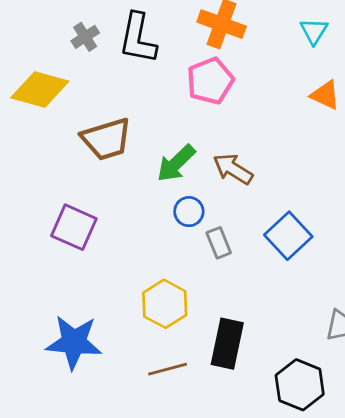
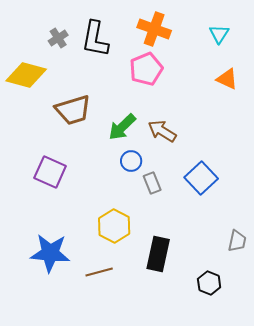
brown line: (168, 369) -> (99, 272), moved
black hexagon: (300, 385) -> (209, 283), size x0.7

